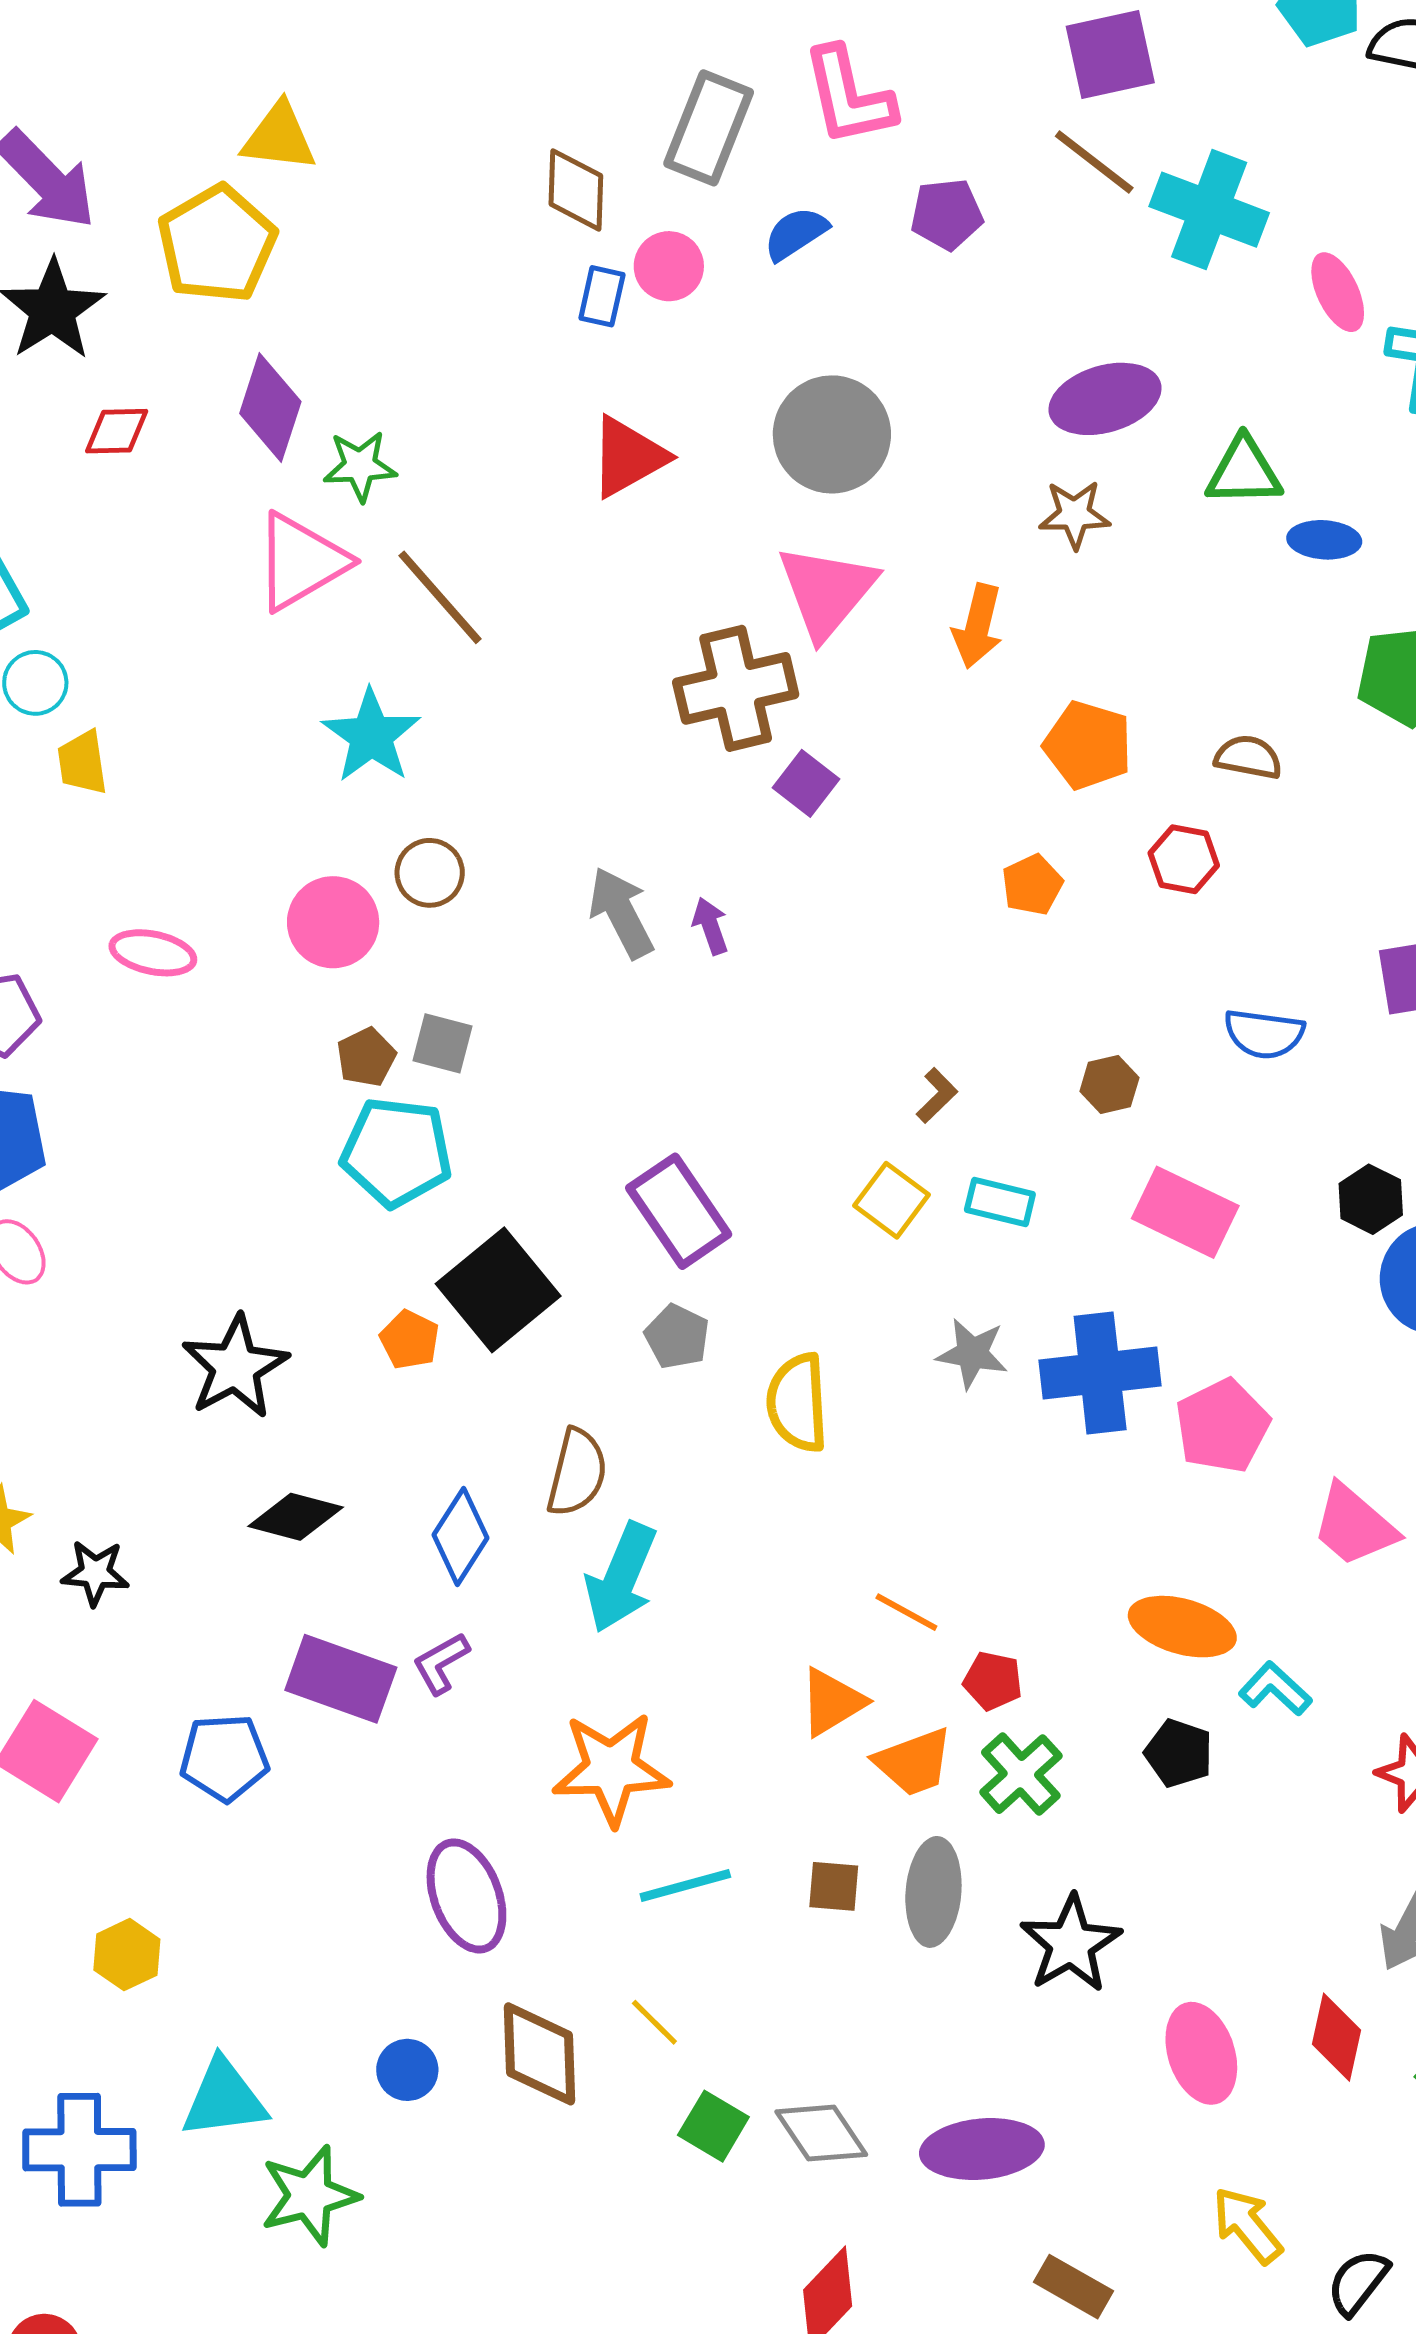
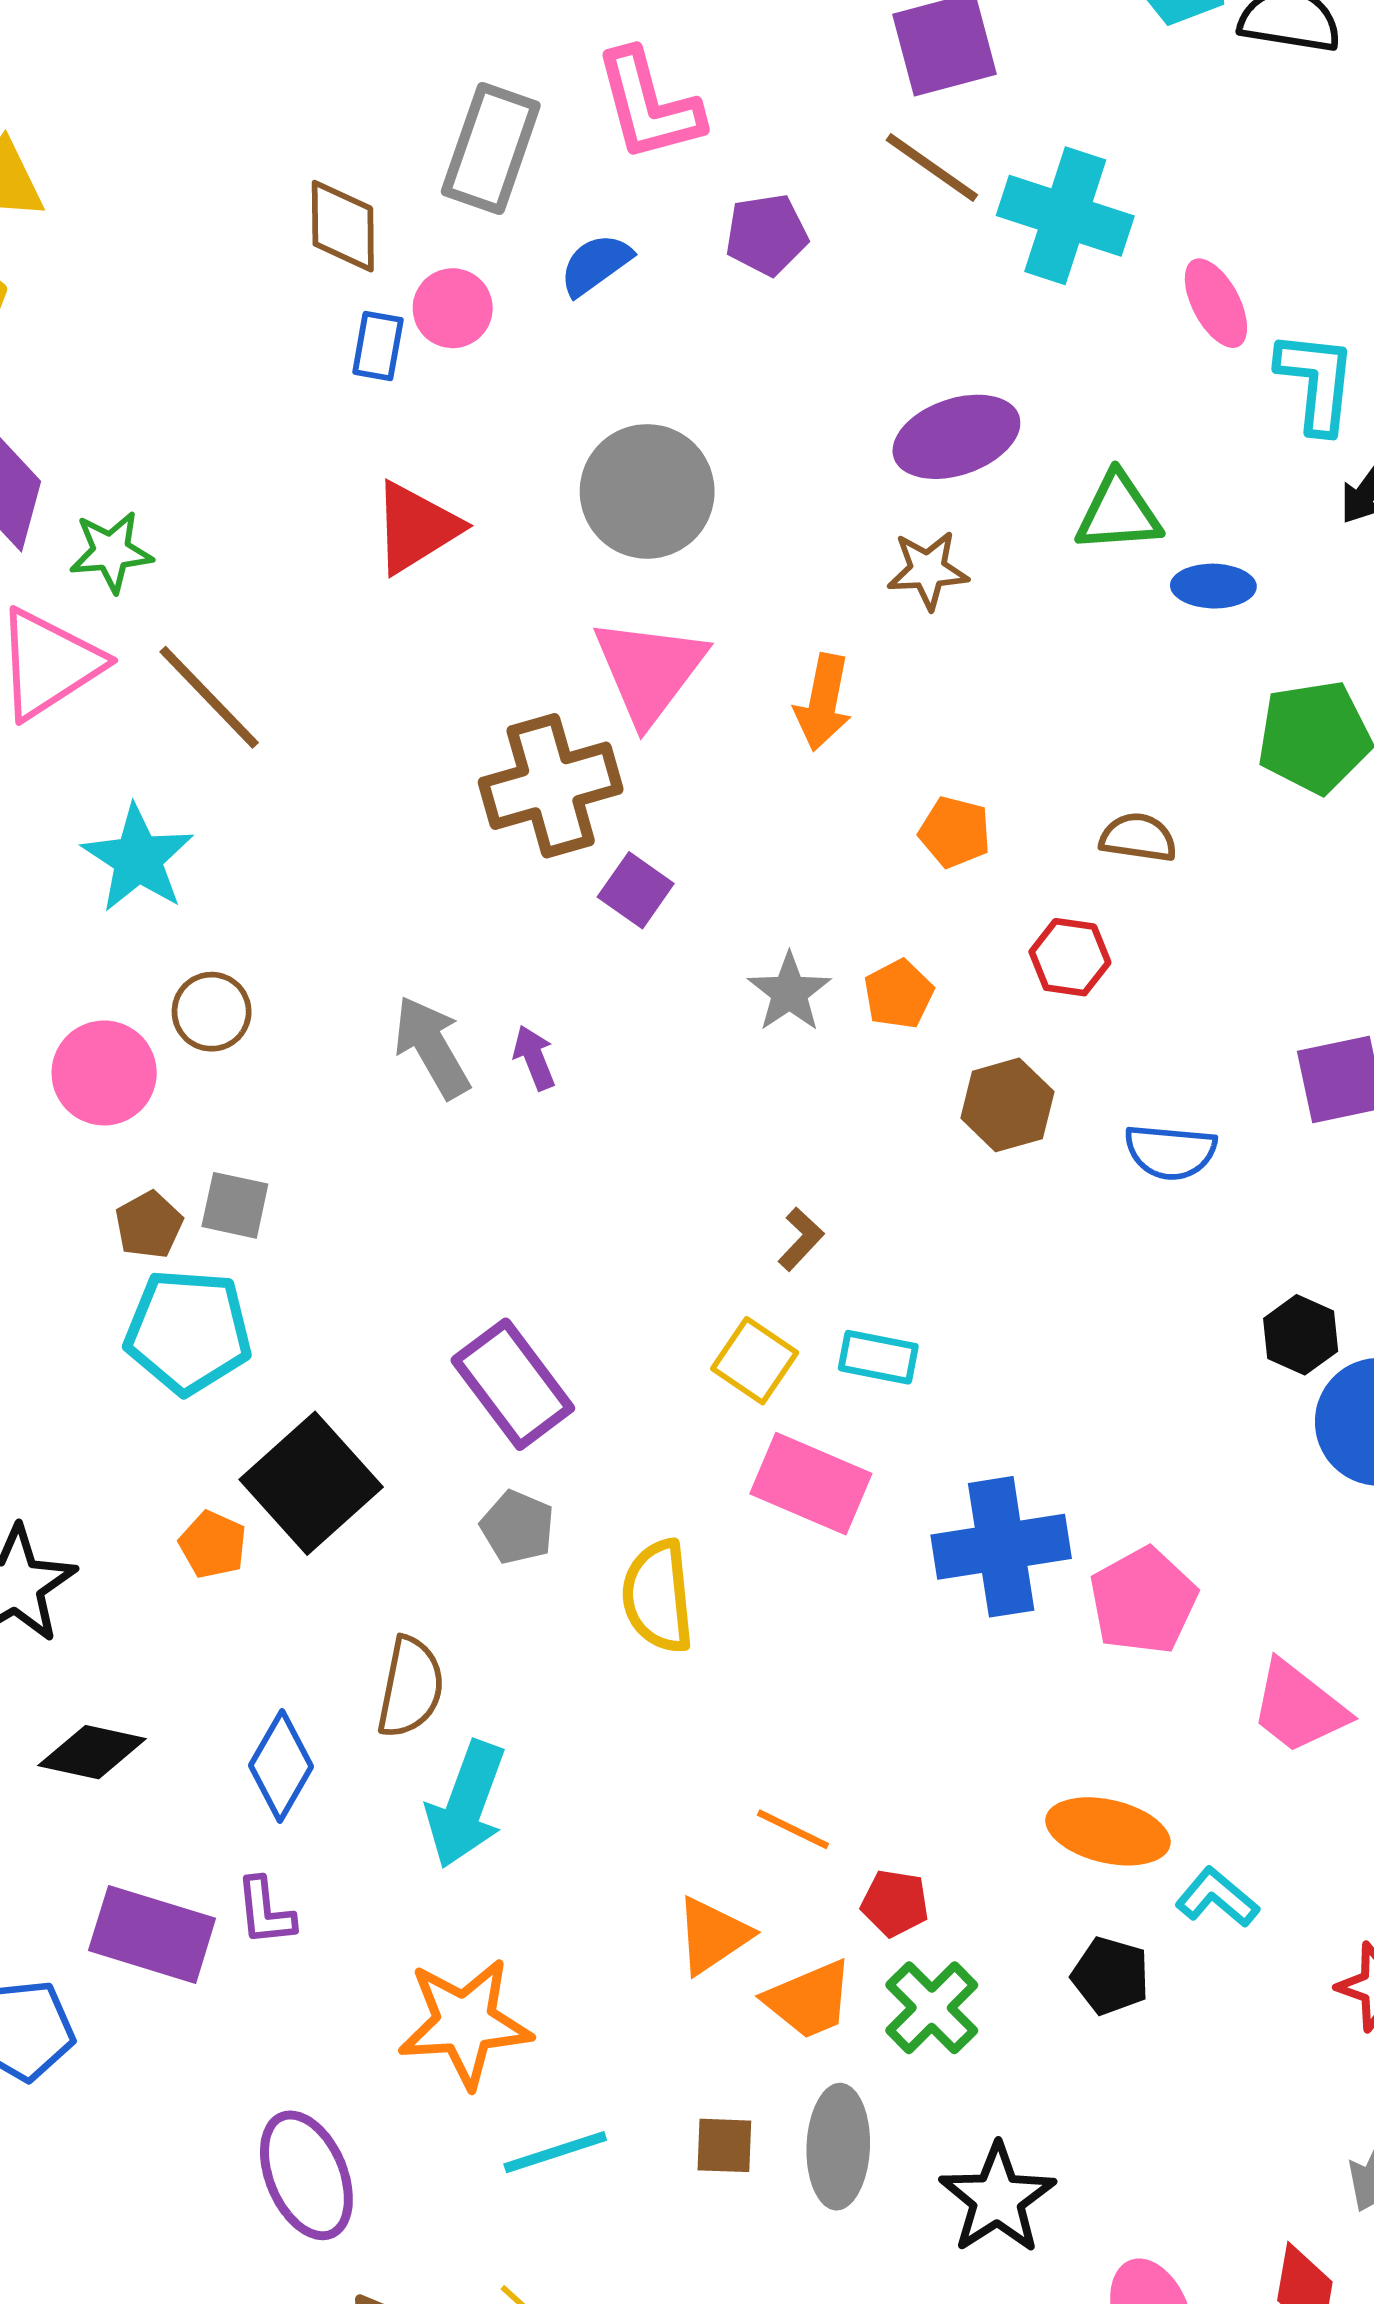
orange pentagon: (1088, 745) -> (955, 832), size x0.7
brown hexagon: (1109, 1084) -> (1007, 1105), moved, size x1.4
pink rectangle: (1185, 1212) -> (811, 1484), moved
gray star: (972, 1354) -> (789, 992), moved, turned 30
purple L-shape: (441, 1663) -> (265, 1912), turned -64

